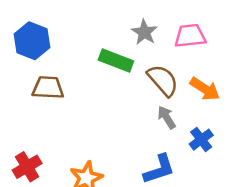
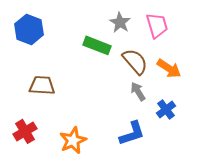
pink trapezoid: (190, 36) -> (157, 25), turned 80
brown trapezoid: (48, 88) -> (42, 85), moved

